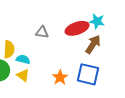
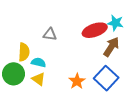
gray triangle: (42, 32) -> (50, 34), moved
blue square: (88, 74) -> (106, 78), turned 30

